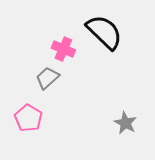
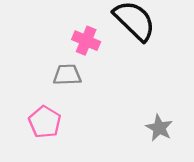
gray trapezoid: (47, 78) -> (67, 75), turned 40

